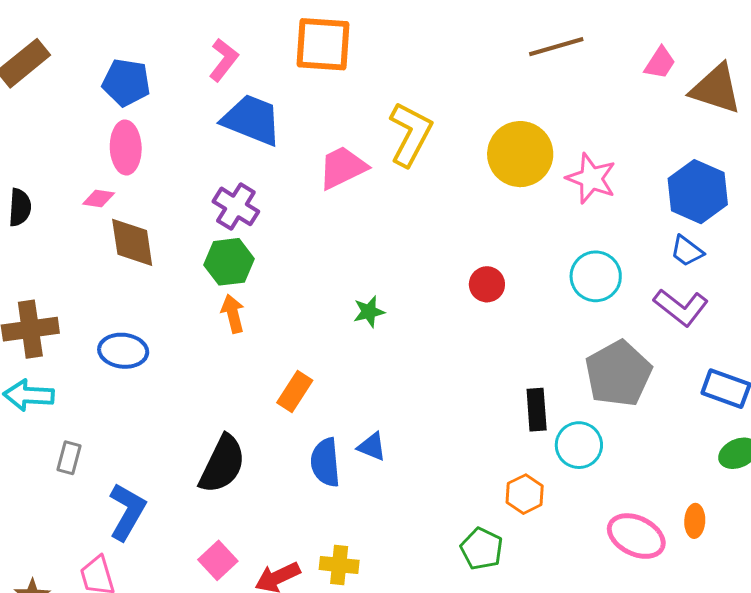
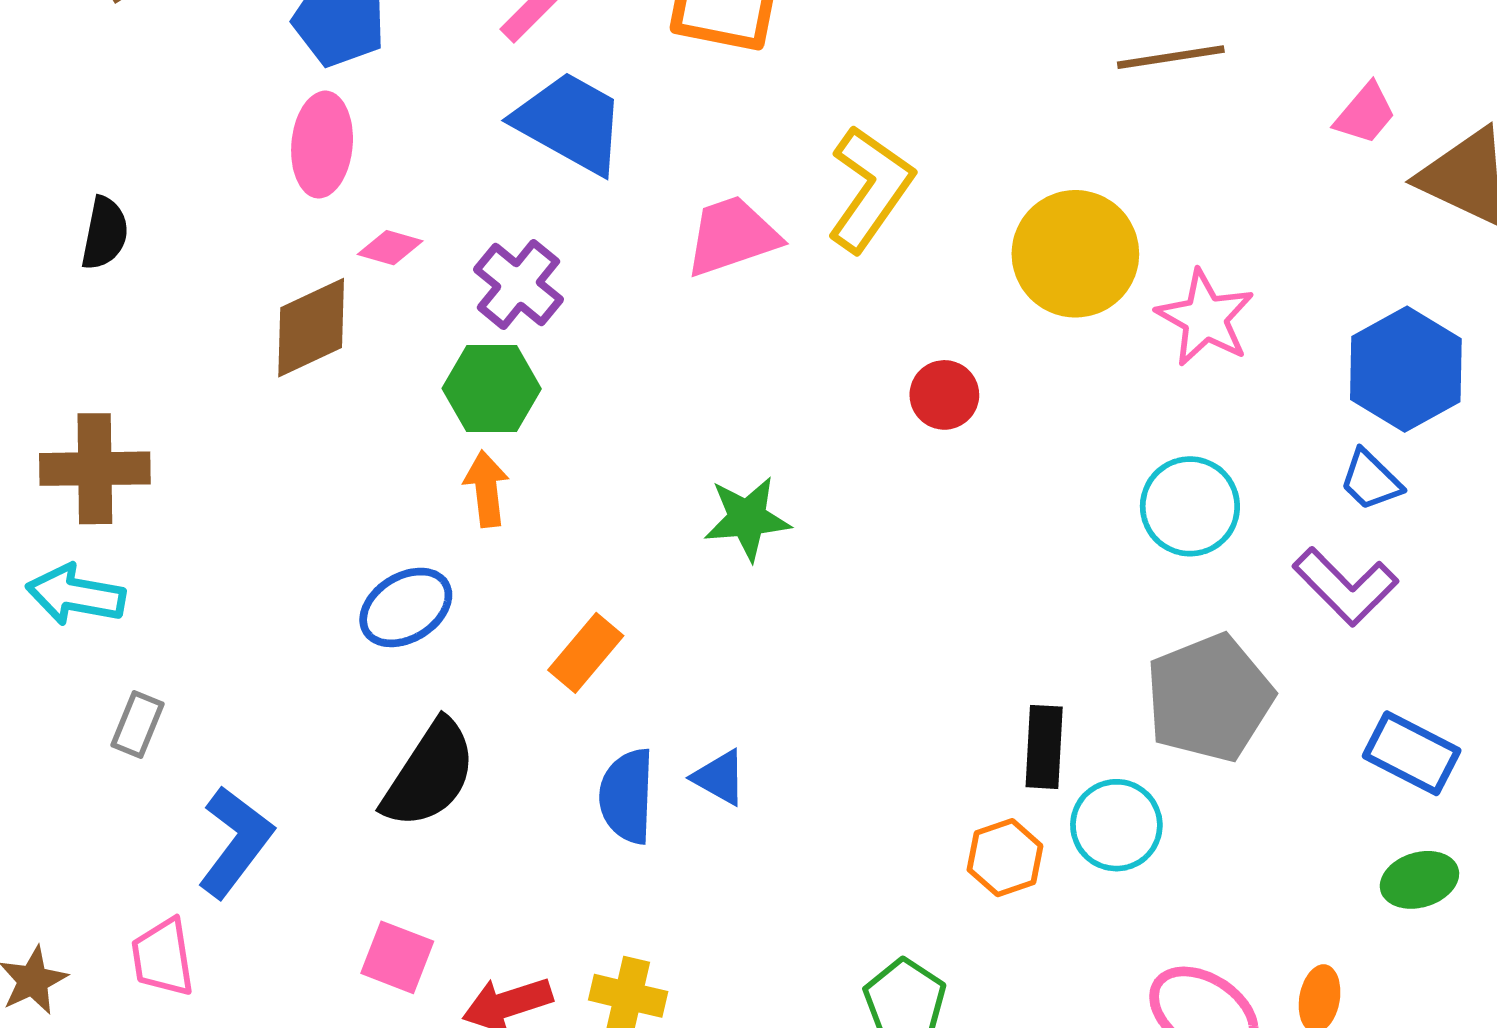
pink diamond: (99, 199) -> (390, 248), moved
brown diamond: (132, 242) -> (311, 328), turned 66
red circle: (487, 284) -> (944, 395), moved
green star: (369, 312) -> (747, 518), size x1.4
blue ellipse: (123, 351) -> (406, 607), moved, turned -45
orange hexagon: (525, 494) -> (1005, 858), moved
pink square: (218, 560) -> (397, 957), turned -33

